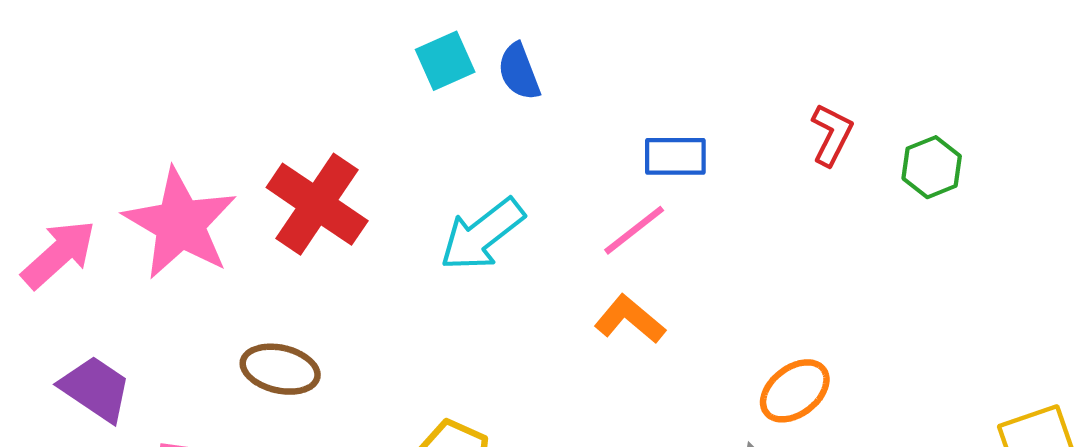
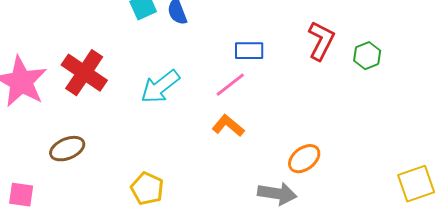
red L-shape: (832, 135) -> (321, 41), size x1.4
brown ellipse: (280, 369) -> (67, 149), turned -36

